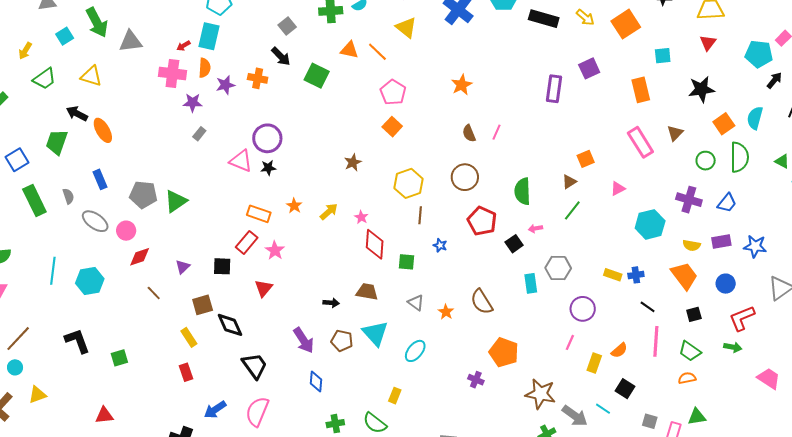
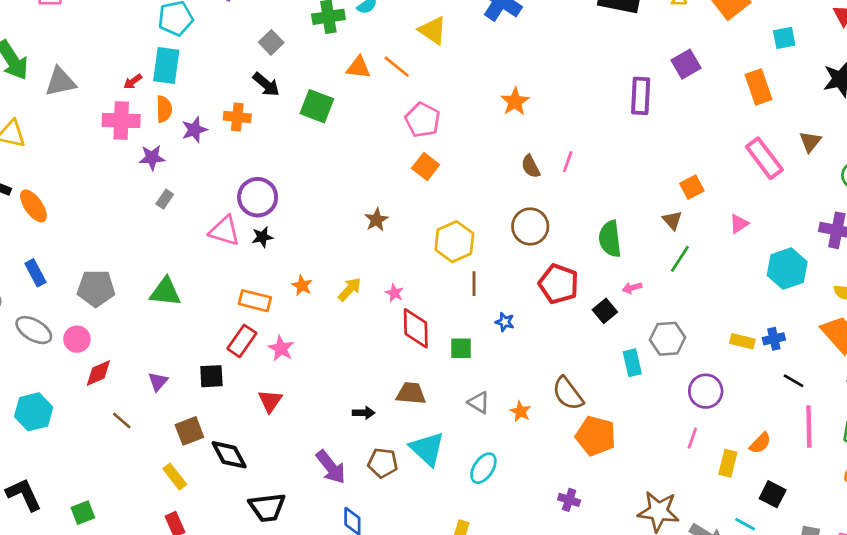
brown triangle: (569, 182) -> (672, 220), turned -35
green triangle: (176, 201) -> (165, 292), moved, turned 45
orange pentagon: (504, 352) -> (596, 436), moved
black trapezoid: (255, 366) -> (267, 507), turned 124

